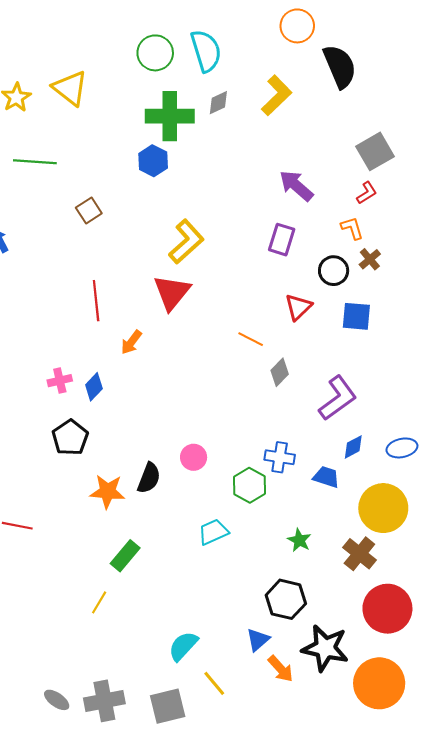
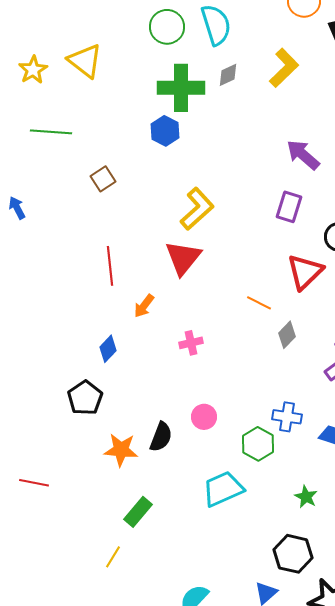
red triangle: (298, 307) -> (305, 272), size x1.4
pink cross: (60, 381) -> (191, 343), moved
cyan trapezoid: (213, 532) -> (223, 489), size x1.4

